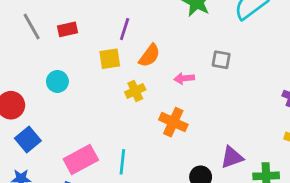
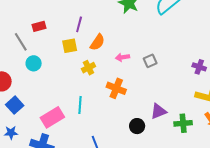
gray line: (32, 27) -> (21, 42), moved
gray square: (221, 60) -> (150, 61), moved, turned -32
cyan line: (122, 162) -> (80, 105), moved

